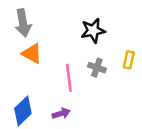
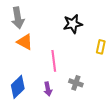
gray cross: (97, 68) -> (76, 83), moved
purple arrow: (61, 113) -> (48, 89), turned 96

